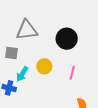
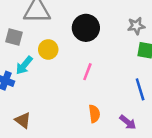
yellow circle: (44, 66) -> (48, 49), moved

